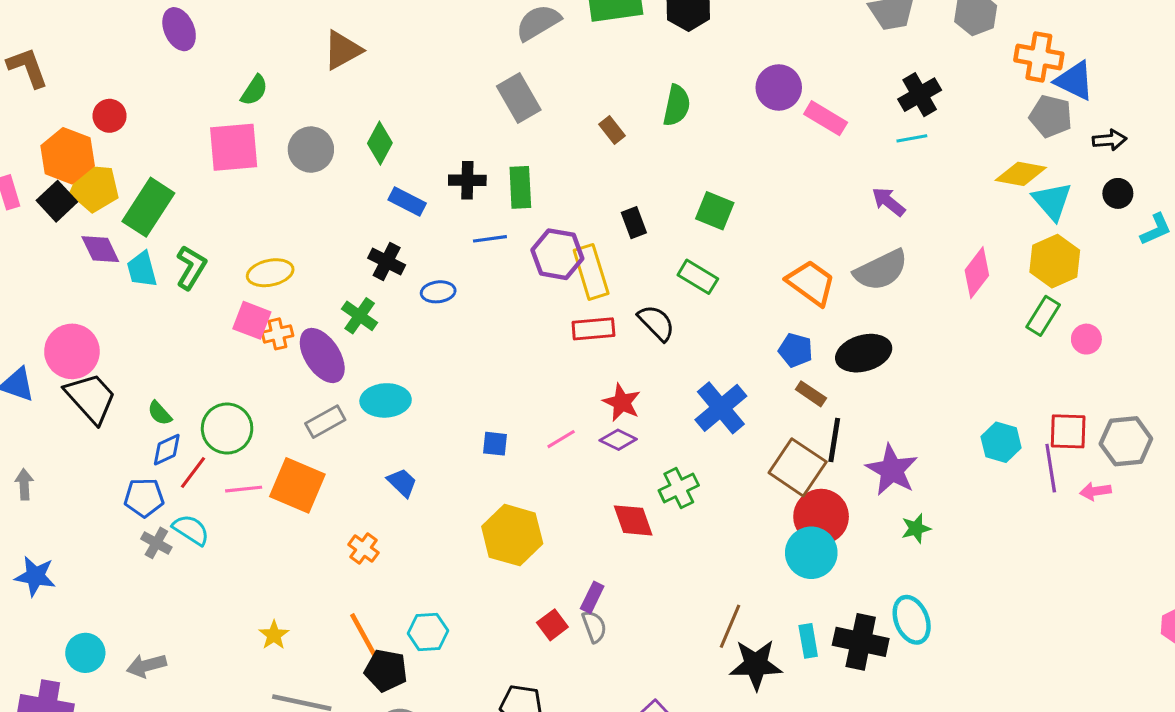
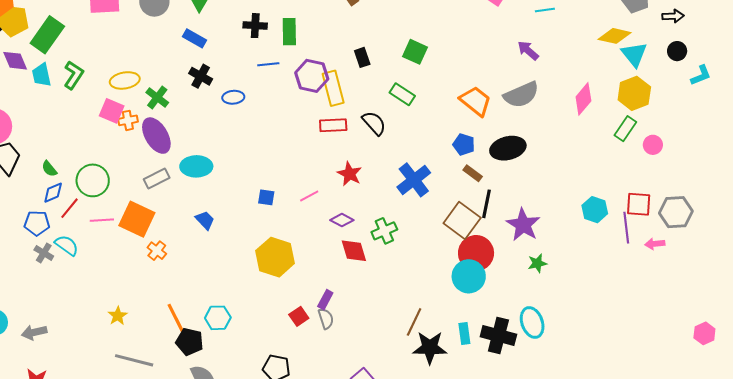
blue rectangle: (407, 201) -> (195, 38), moved
green cross: (360, 316) -> (157, 98), moved
purple diamond: (618, 440) -> (342, 220), moved
orange cross: (364, 549) -> (157, 251), moved

